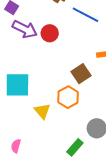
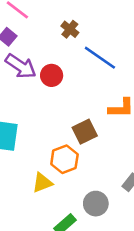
yellow triangle: (42, 111) -> (42, 183), moved, turned 42

